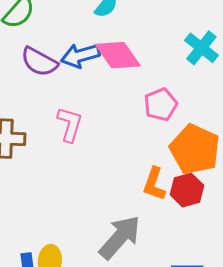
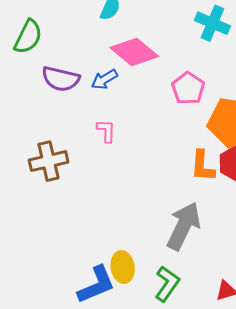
blue arrow: (80, 56) -> (104, 79), moved, size x0.7
pink L-shape: (70, 124) -> (106, 131), size x0.7

